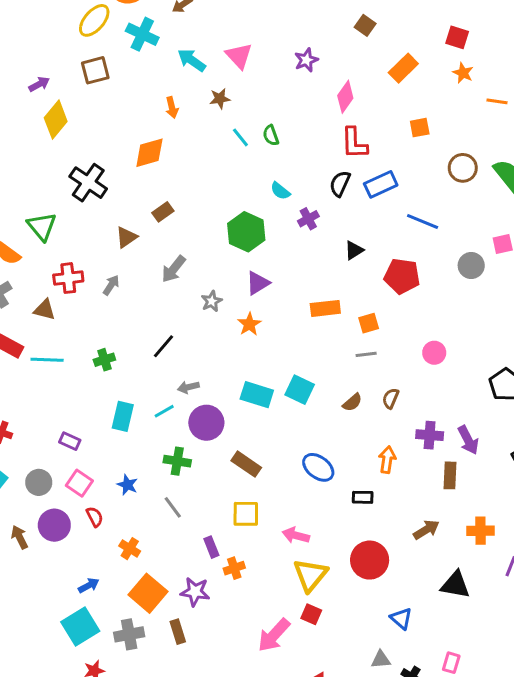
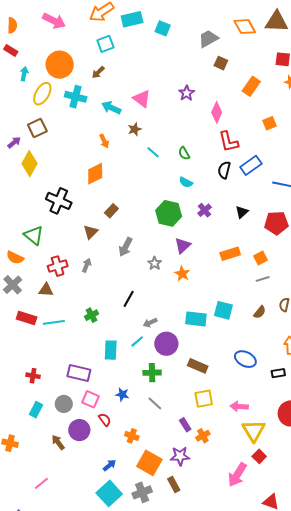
brown square: (95, 70) -> (37, 128), moved
green semicircle: (271, 135) -> (184, 153), moved
purple cross: (308, 219) -> (205, 210), moved
purple rectangle: (70, 441) -> (79, 373), size x1.6
red square: (311, 614) -> (259, 456), turned 32

